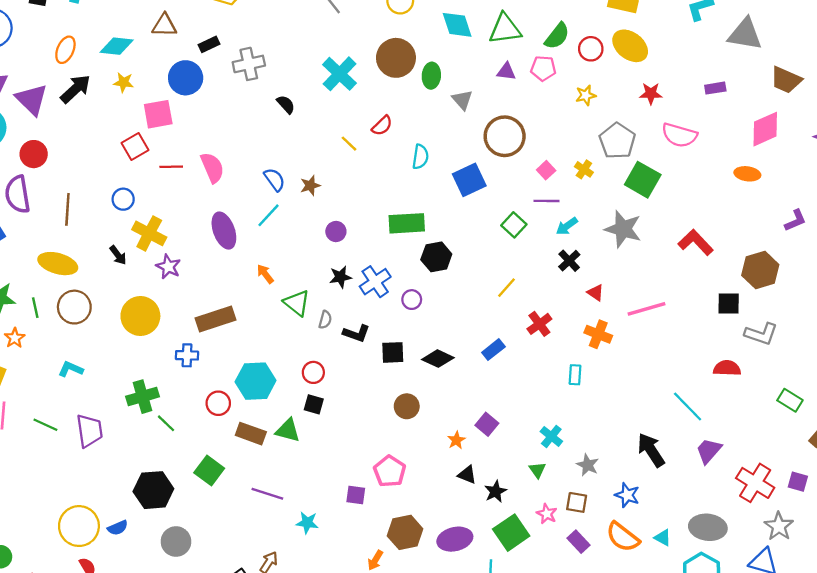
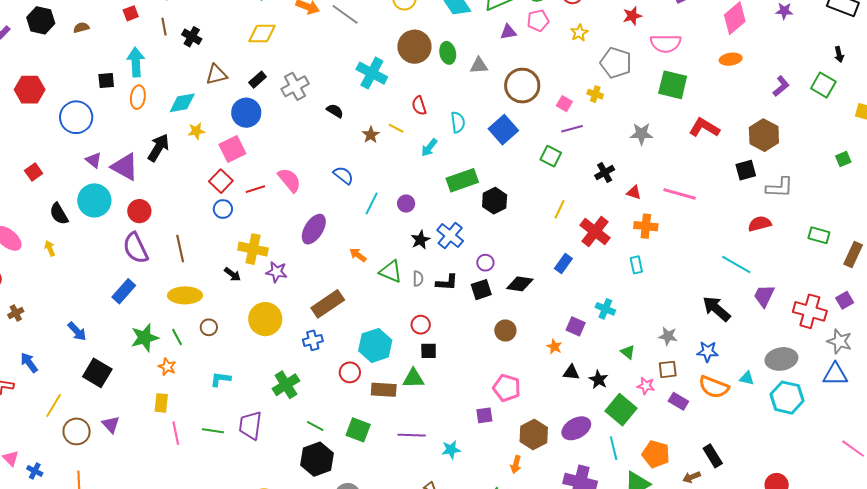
orange ellipse: (65, 50) -> (138, 97), moved
gray triangle: (462, 100) -> (479, 66), turned -36
red semicircle: (382, 126) -> (419, 106), turned 132
green square: (643, 180) -> (673, 85), moved
brown star: (310, 186) -> (371, 135), moved
blue circle: (123, 199) -> (223, 209), moved
cyan line: (268, 215) -> (372, 203), moved
cyan arrow: (567, 226) -> (429, 148), moved
gray star: (623, 229) -> (641, 134), size x0.7
purple ellipse: (224, 231) -> (314, 229), turned 68
black cross: (569, 261) -> (605, 173), turned 30
purple circle: (412, 300) -> (485, 263), moved
brown circle: (74, 307) -> (209, 327), size x0.6
pink line: (646, 309) -> (680, 194), turned 48
red cross: (539, 324) -> (595, 232), size x1.4
green line: (166, 423) -> (315, 426), moved
purple trapezoid: (89, 431) -> (250, 425), turned -148
cyan cross: (551, 436) -> (605, 309), moved
purple square: (798, 482) -> (845, 300), turned -30

